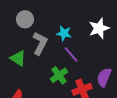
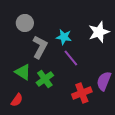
green triangle: (18, 58) -> (23, 72), moved
green cross: (59, 75) -> (45, 79), moved

